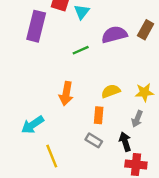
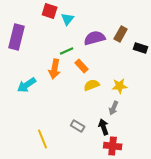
purple rectangle: (36, 26) -> (17, 37), moved
orange arrow: (66, 94) -> (55, 69), moved
orange rectangle: (99, 115) -> (82, 66), moved, turned -48
cyan arrow: (32, 125) -> (27, 85), moved

